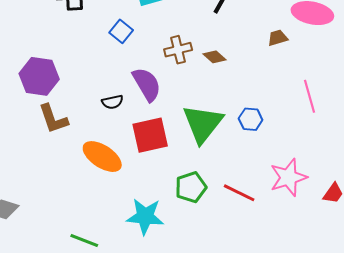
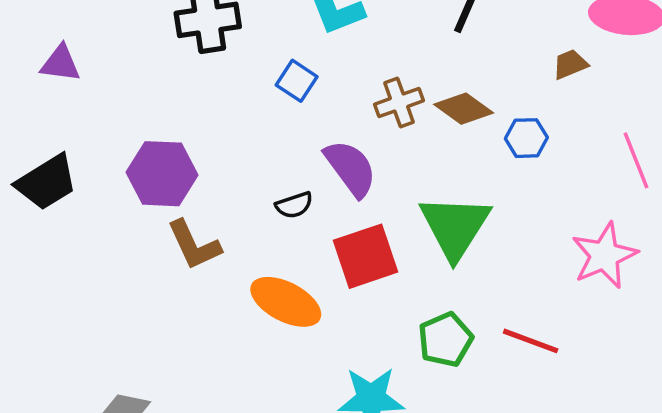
brown diamond: (214, 57) -> (464, 109), size x1.4
blue hexagon: (251, 119) -> (526, 138), moved
pink star: (288, 177) -> (604, 255), moved

